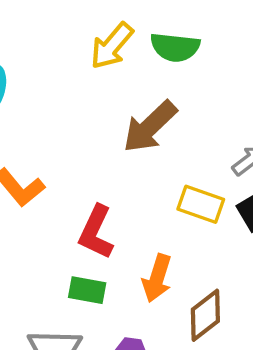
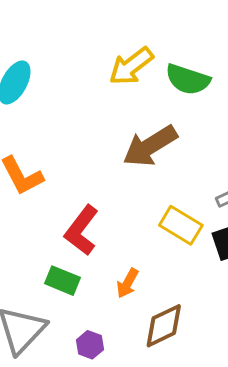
orange arrow: (157, 278) -> (127, 283), size x0.7

